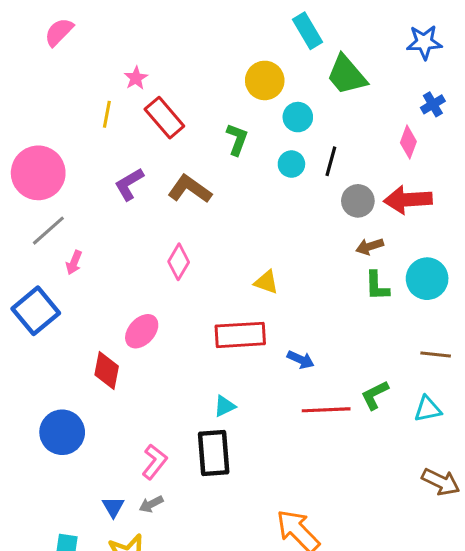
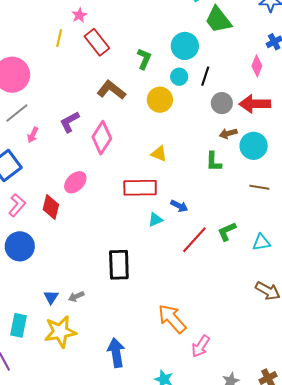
yellow circle: (265, 80) -> (160, 100), moved
cyan circle: (298, 117) -> (185, 46), size x1.4
purple L-shape: (129, 184) -> (70, 122), moved
pink diamond: (179, 262) -> (102, 138), size x1.4
cyan circle: (427, 279) -> (254, 146), moved
green L-shape: (377, 286) -> (214, 162), moved
brown line: (436, 355) -> (259, 187), moved
cyan triangle: (225, 406) -> (155, 220), moved
red line: (326, 410) -> (194, 240), turned -48
pink L-shape: (154, 462) -> (17, 205), moved

